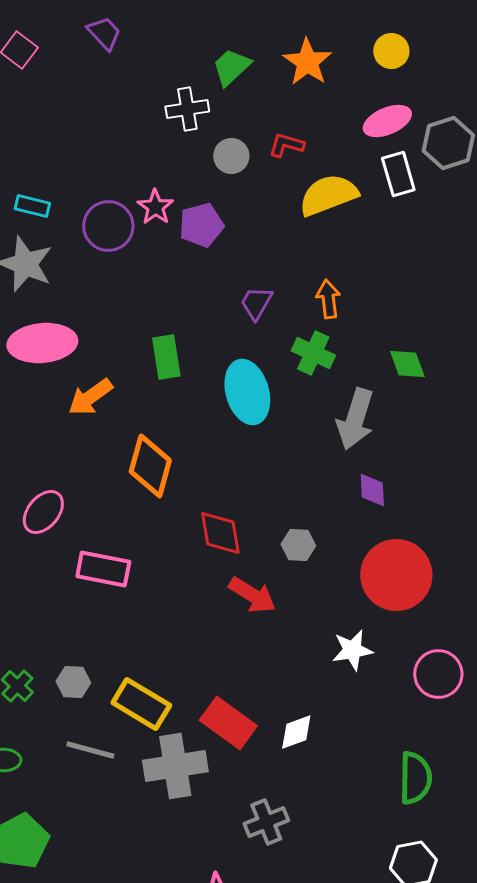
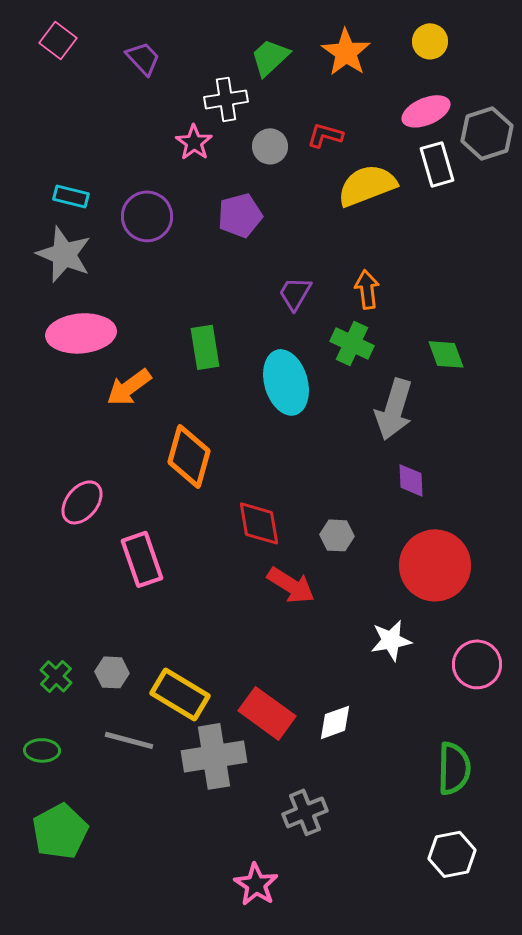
purple trapezoid: (104, 33) -> (143, 58), moved
pink star: (155, 207) -> (194, 142), moved
pink rectangle: (103, 569) -> (142, 559), turned 60

